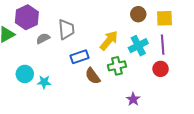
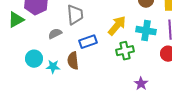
gray semicircle: (43, 38) -> (55, 34), moved
cyan cross: (138, 46) -> (146, 31), turned 36
brown semicircle: (93, 76) -> (73, 61), moved, turned 30

